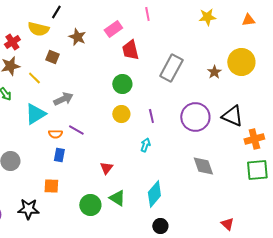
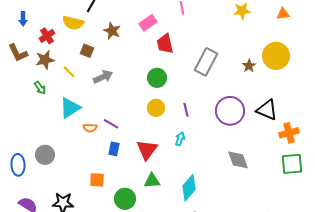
gray arrow: (63, 99) -> (103, 77), moved
blue rectangle: (59, 155) -> (114, 149), moved
red triangle: (106, 168) -> (147, 150), moved, size x1.6
orange square: (51, 186) -> (97, 180), moved
green triangle: (117, 198) -> (152, 181), moved, turned -36

